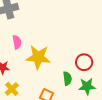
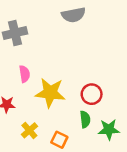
red circle: (84, 62) -> (92, 94), moved
yellow cross: (12, 89) -> (29, 130), moved

